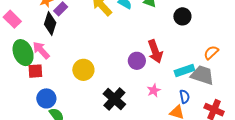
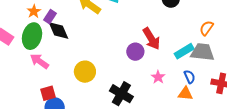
black diamond: (50, 24) -> (58, 30), moved, turned -30
green ellipse: (23, 53) -> (32, 36), moved, turned 50
red square: (35, 71) -> (48, 93), moved

